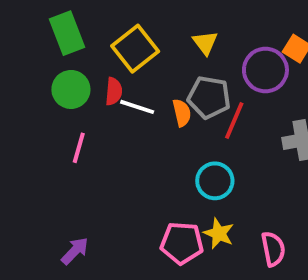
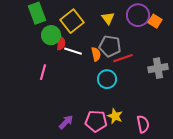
purple circle: (265, 70) -> (138, 15), moved
green circle: (71, 89) -> (51, 35), moved
red line: (234, 121) -> (123, 58), turned 48
cyan circle: (215, 181) -> (107, 79), moved
purple arrow: (75, 251) -> (66, 122), moved

